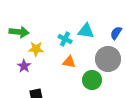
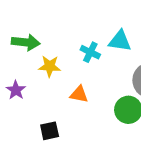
orange triangle: (69, 62) -> (79, 94), moved
purple star: (24, 66) -> (16, 90), moved

